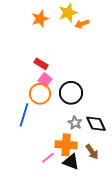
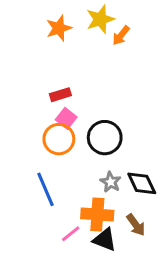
orange arrow: (82, 24) -> (121, 35), turned -32
red rectangle: (41, 64) -> (60, 95), turned -48
blue line: (24, 115) -> (46, 189), moved, turned -40

